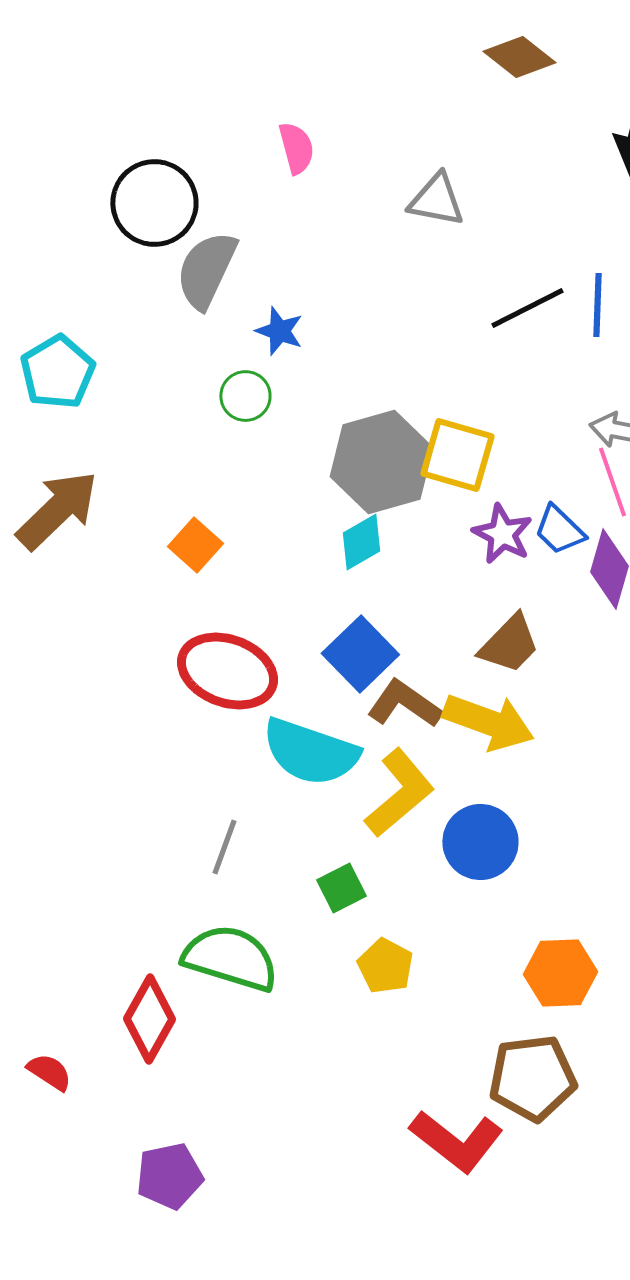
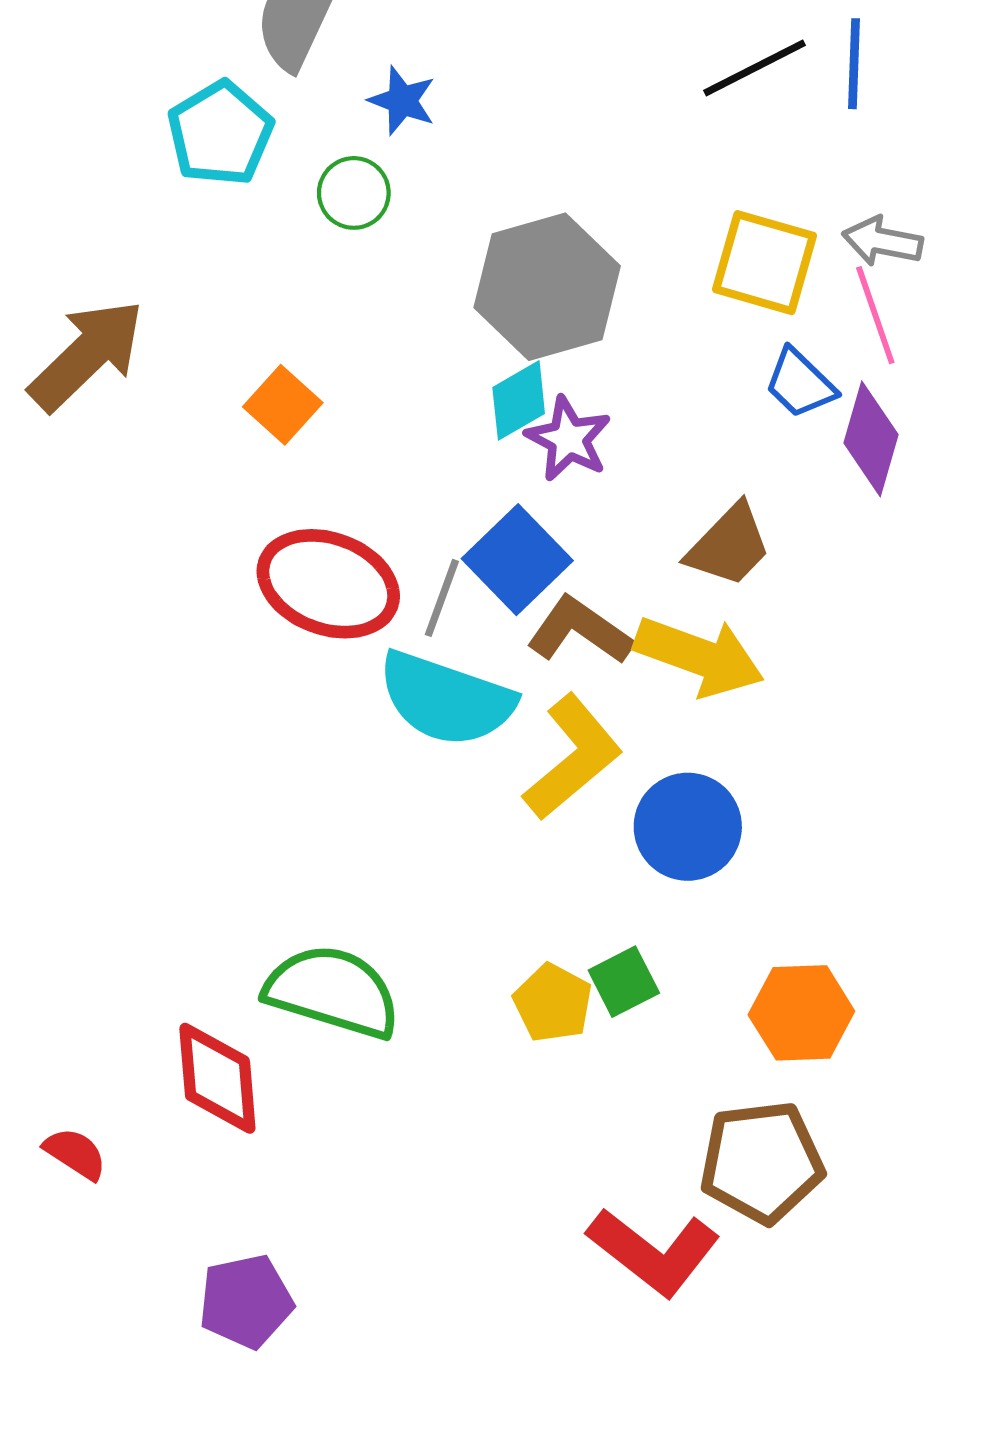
cyan pentagon: (57, 372) -> (220, 133), moved
yellow square: (457, 455) -> (764, 263), moved
purple star: (502, 534) -> (568, 439), moved
gray line: (224, 847) -> (442, 598), moved
green square: (341, 888) -> (624, 982), moved
red diamond: (149, 1019) -> (217, 1078), turned -34

